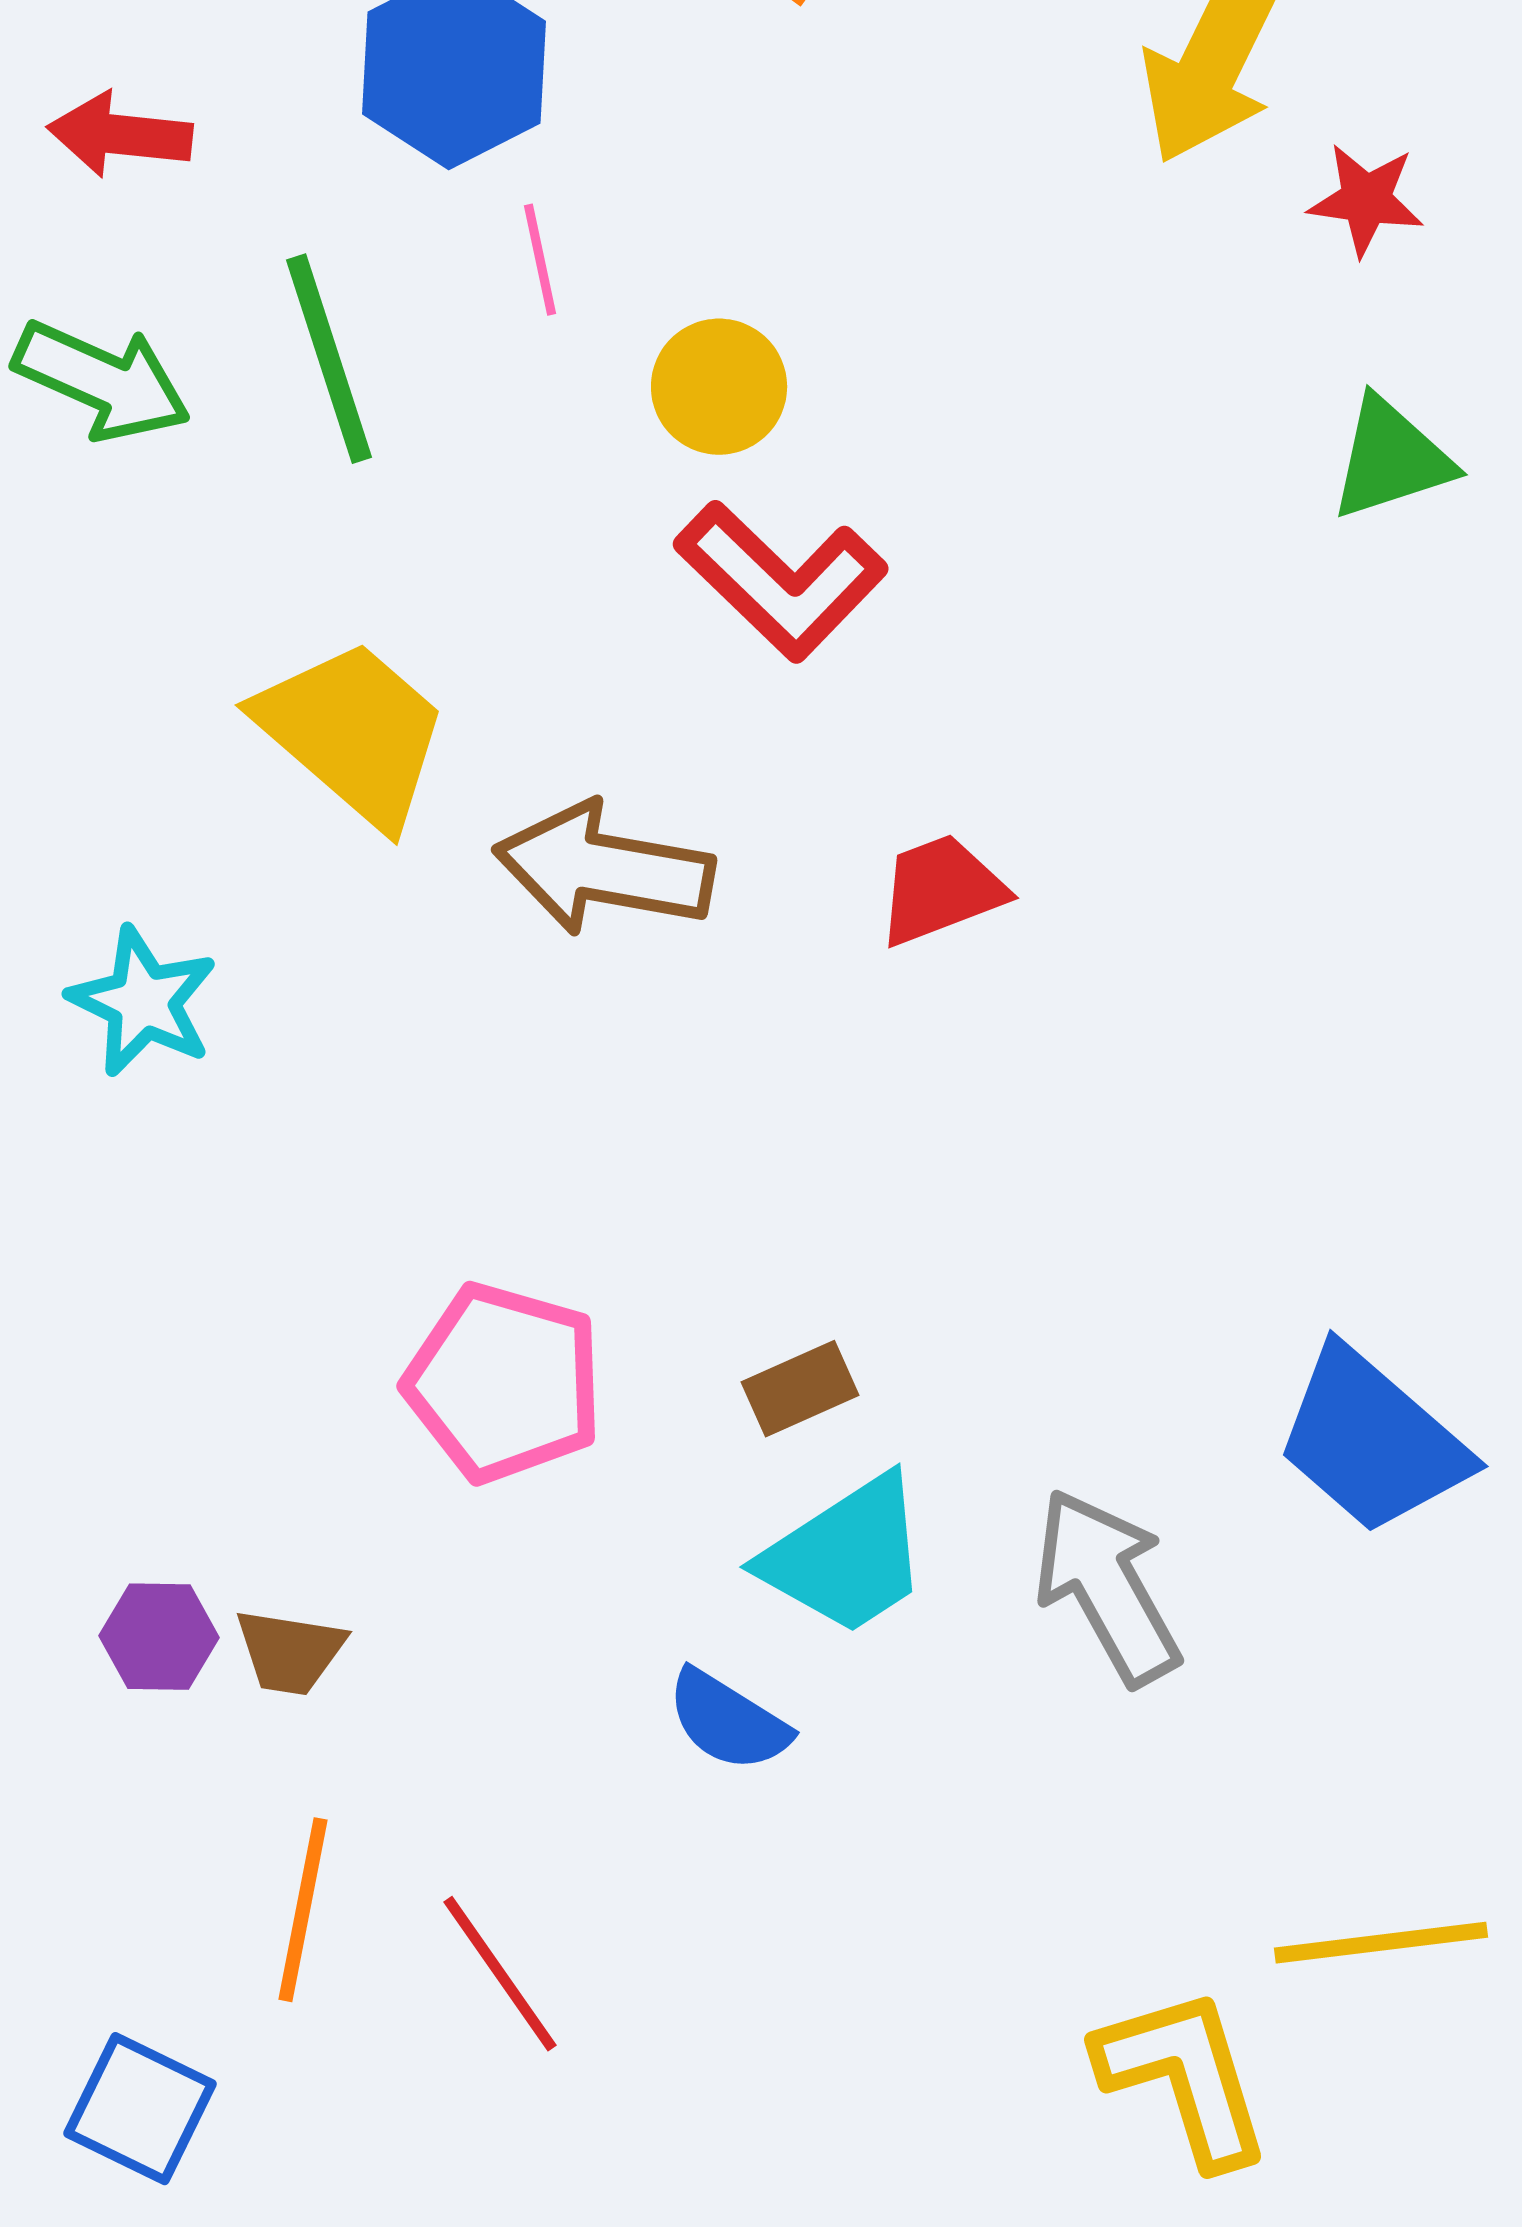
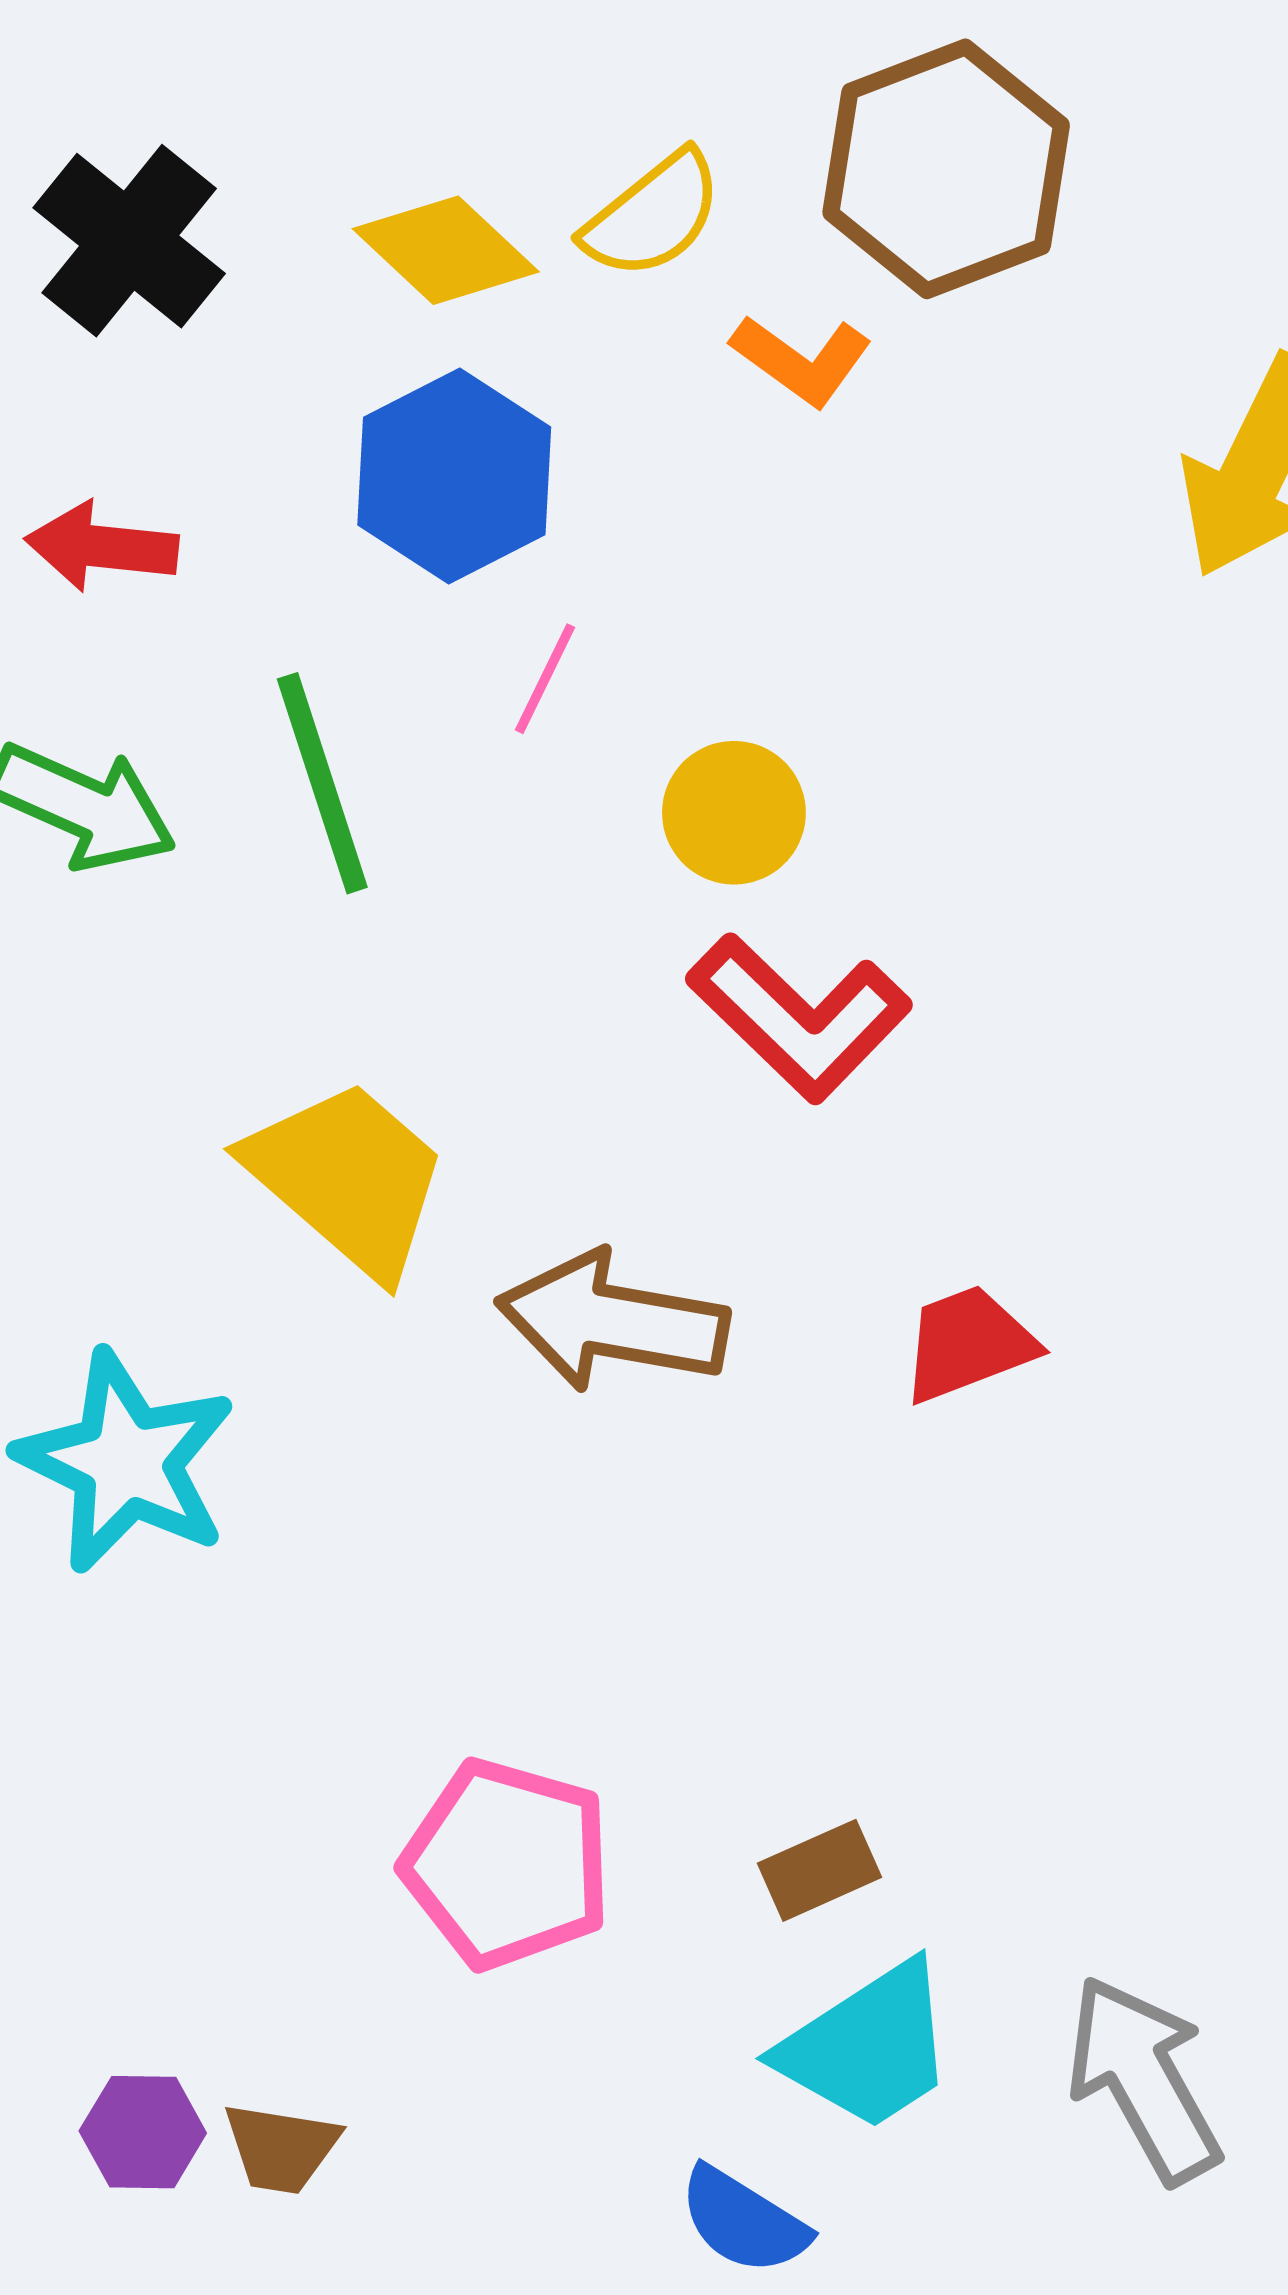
pink line: (540, 260) -> (545, 679), turned 38
cyan star: (143, 1002) -> (126, 1462), size x1.4

